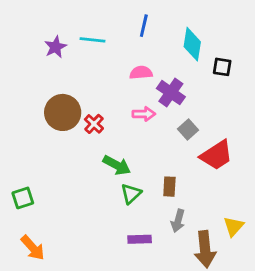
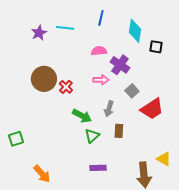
gray arrow: (178, 221) -> (109, 109), moved
yellow triangle: (234, 226) -> (164, 159), turned -42
orange arrow: (33, 248) -> (42, 174), moved

